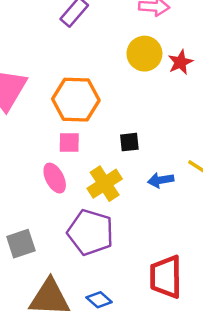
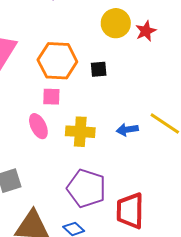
black square: (129, 142) -> (99, 69), moved
yellow cross: (105, 184) -> (80, 132), turned 36
purple pentagon: (90, 232) -> (86, 188), moved

